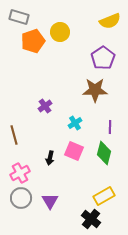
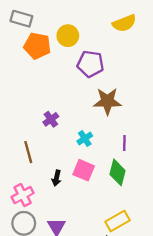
orange pentagon: (33, 41) -> (37, 46), turned 30
purple pentagon: (103, 58) -> (90, 64), moved, turned -30
brown line: (14, 135) -> (28, 152), moved

